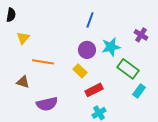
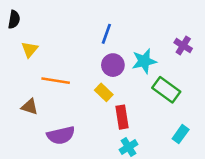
blue line: (90, 20) -> (106, 34), moved
red rectangle: (94, 90) -> (122, 117), turned -72
cyan rectangle: (139, 91) -> (181, 134), moved

